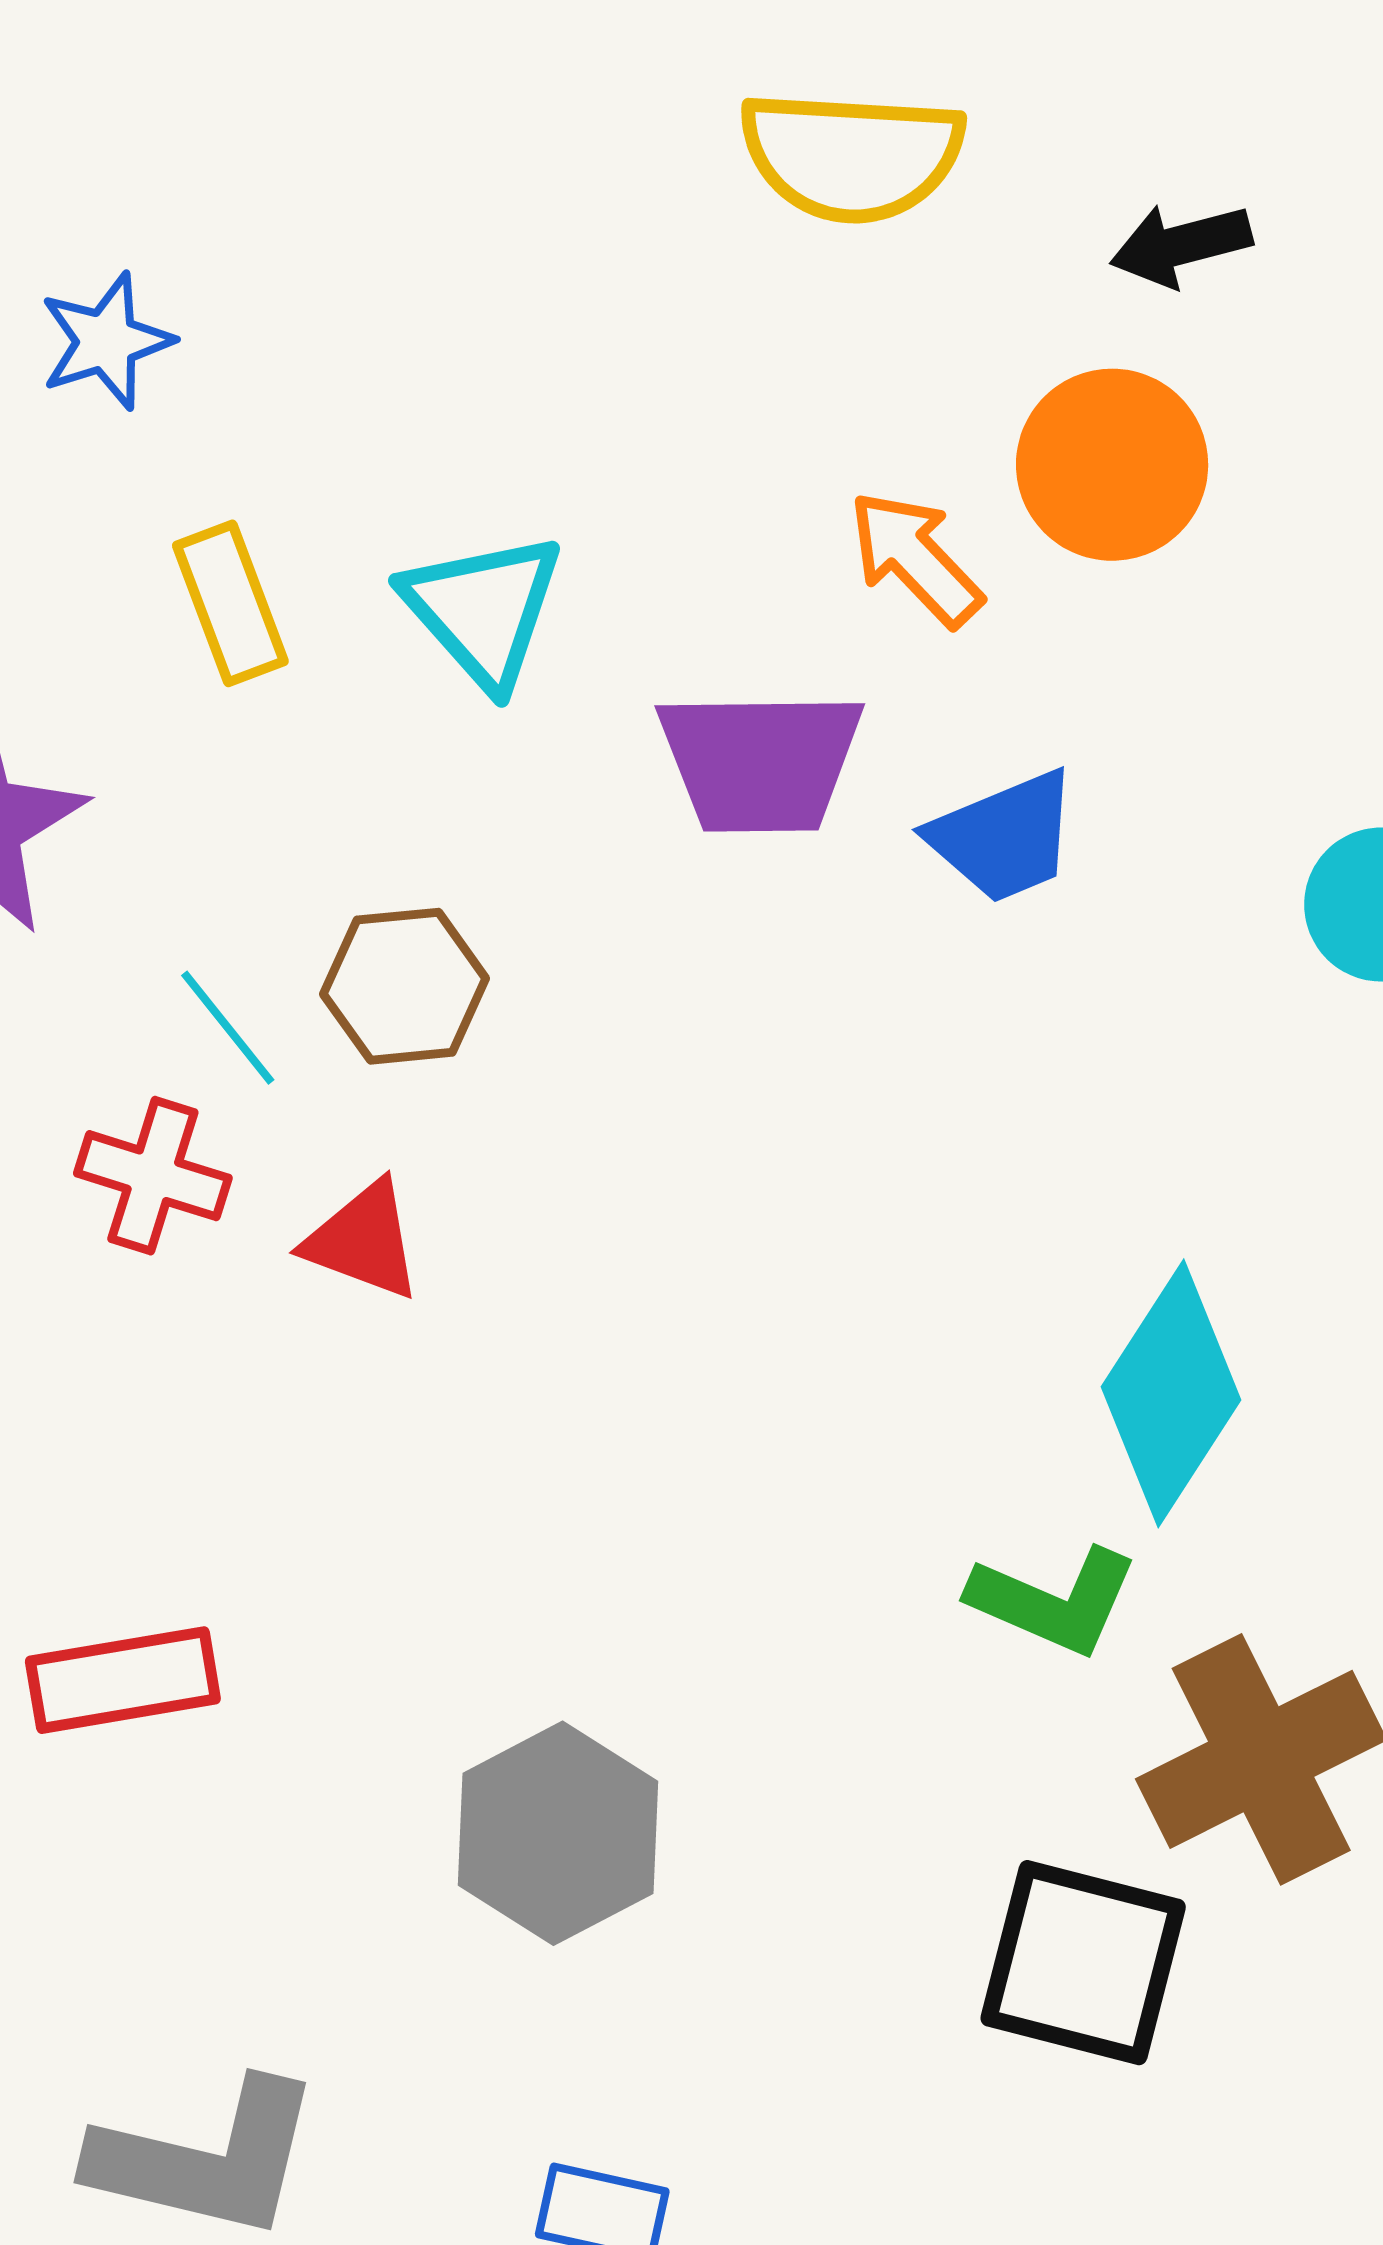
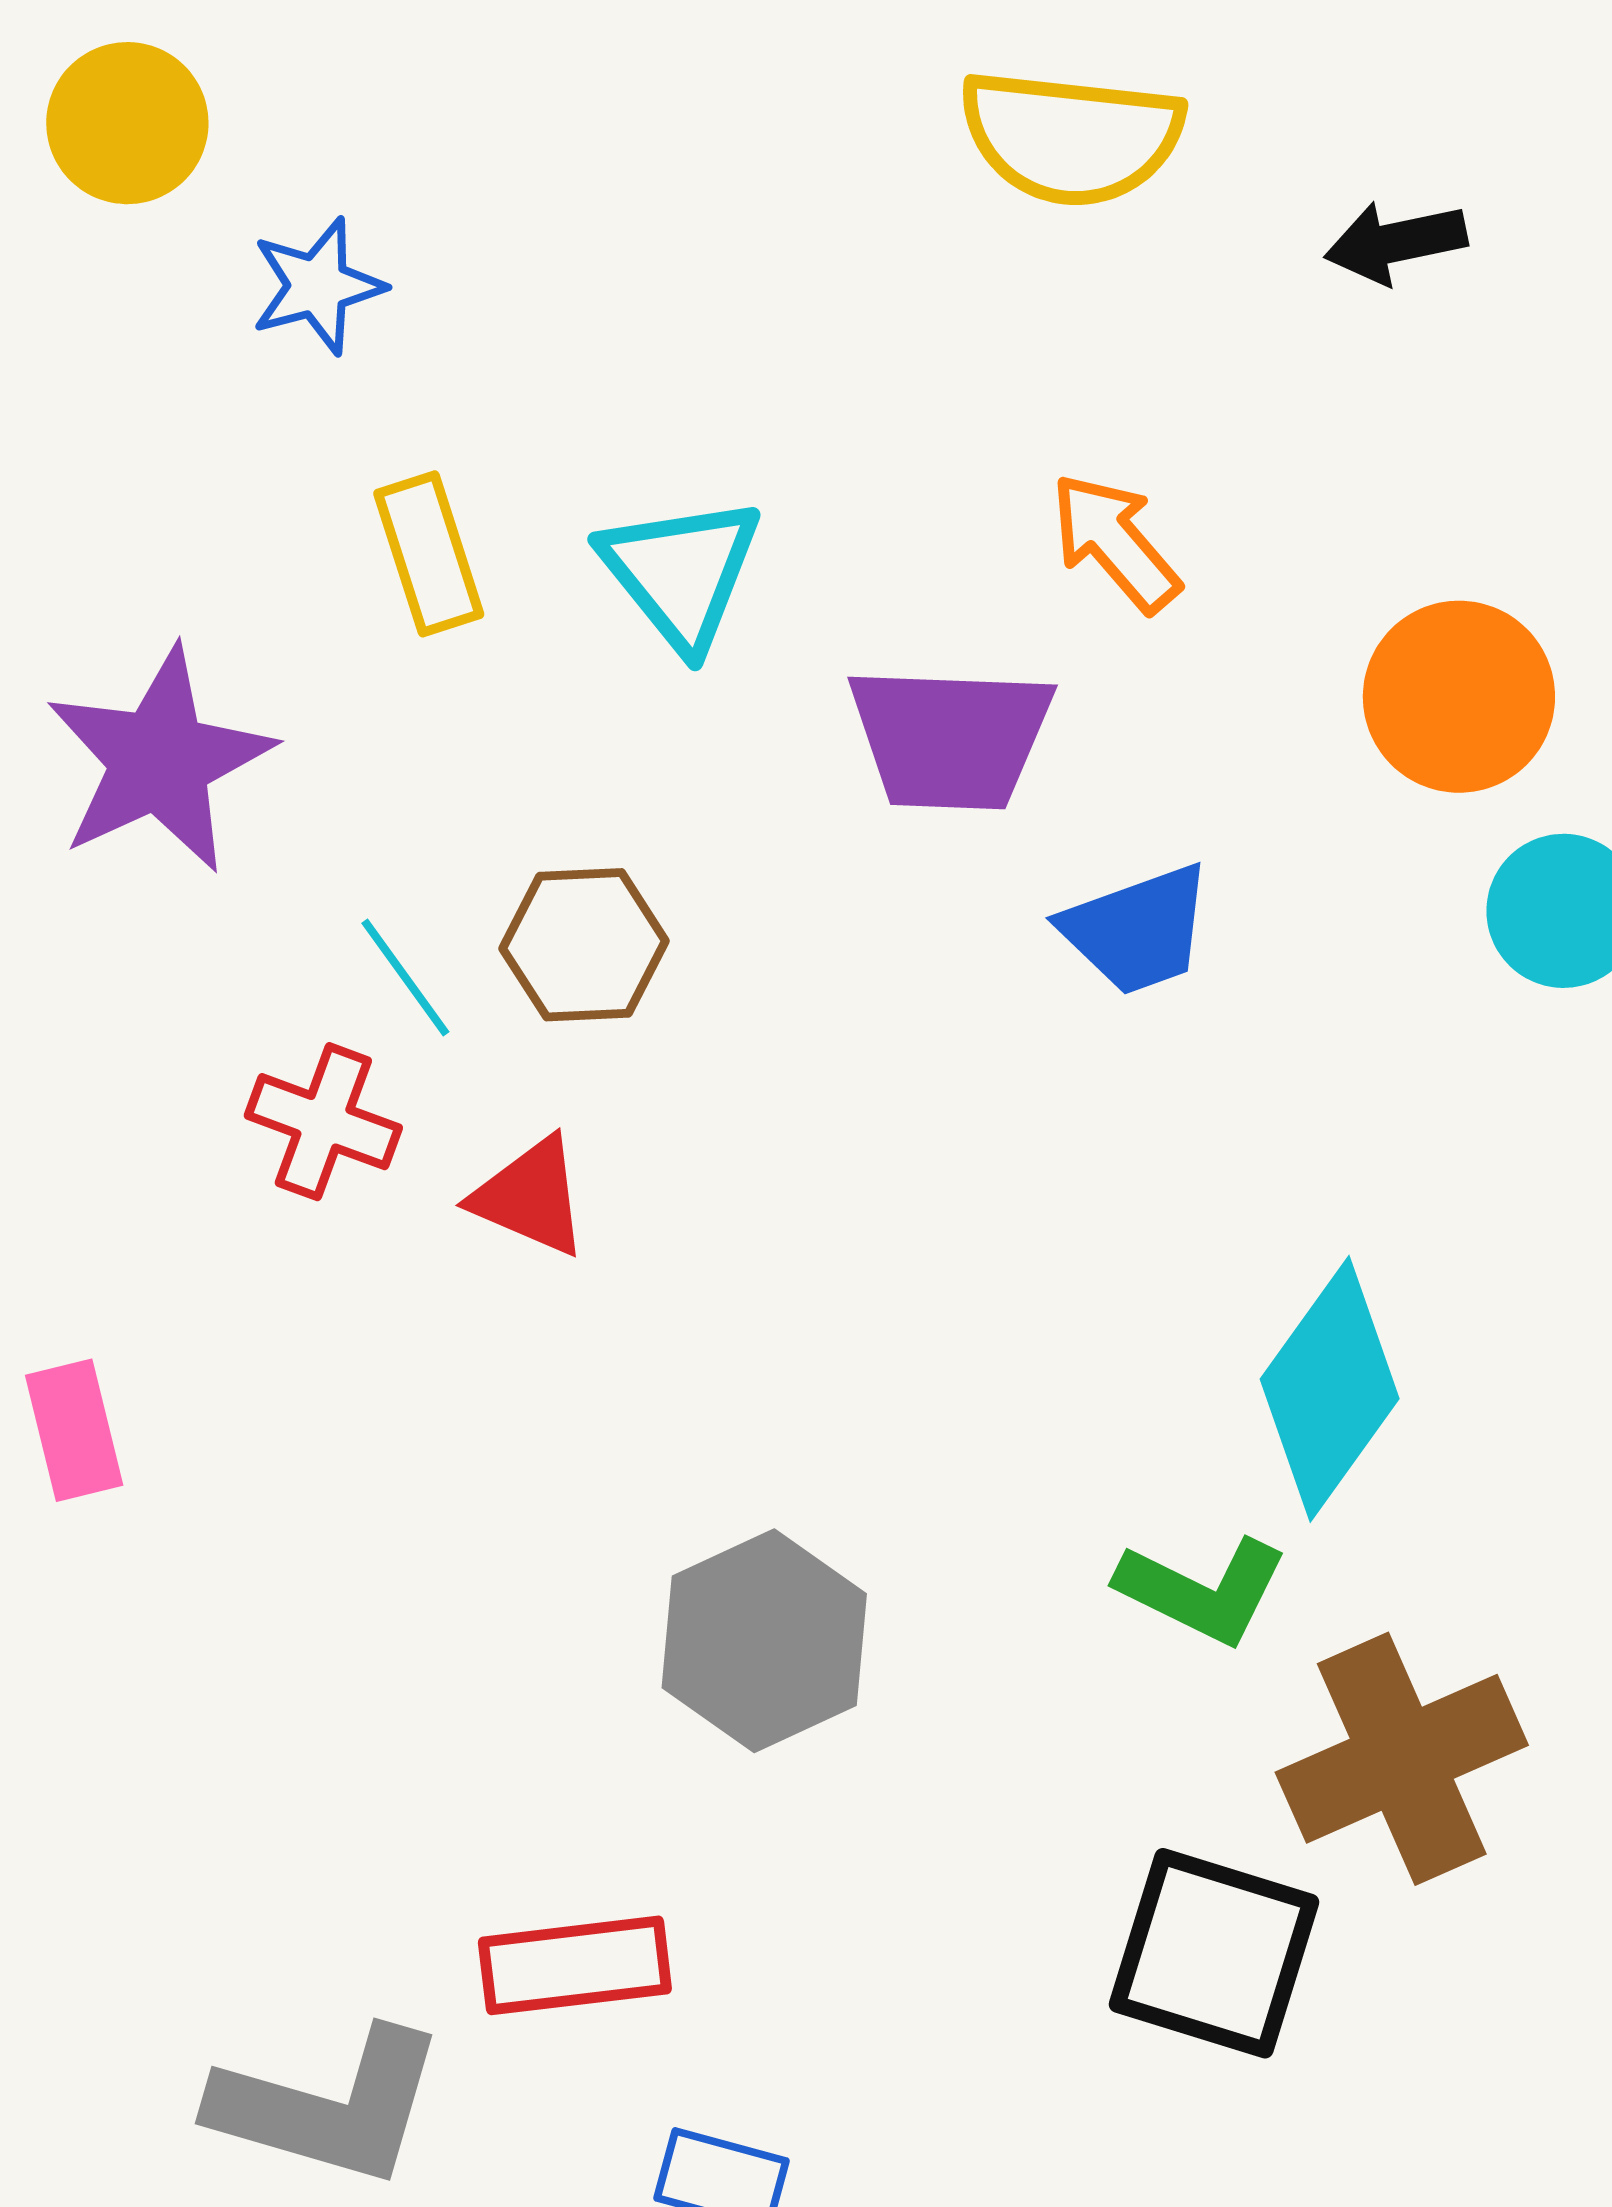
orange circle: (1112, 465) -> (1459, 697), moved
blue trapezoid: (1004, 837) -> (1137, 930), moved
red rectangle: (123, 1680) -> (575, 1965), moved
gray hexagon: (558, 1833) -> (764, 1641), moved

